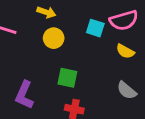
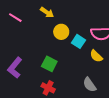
cyan square: (95, 28) -> (78, 41), moved
yellow circle: (54, 38) -> (61, 32), moved

